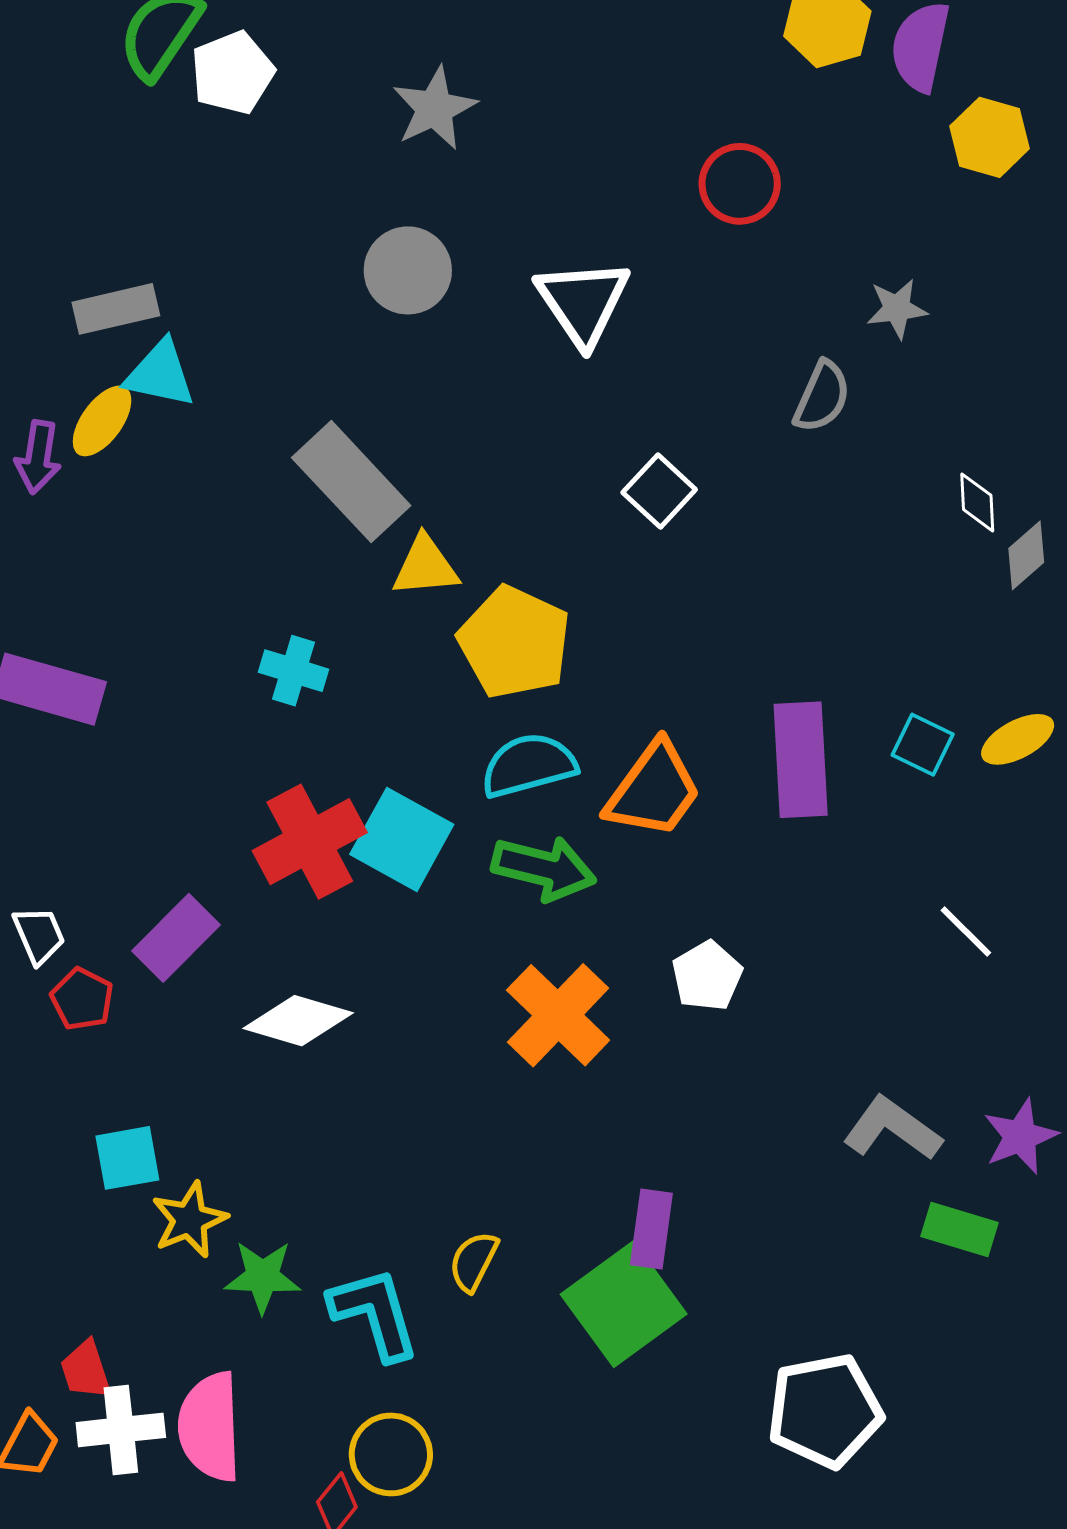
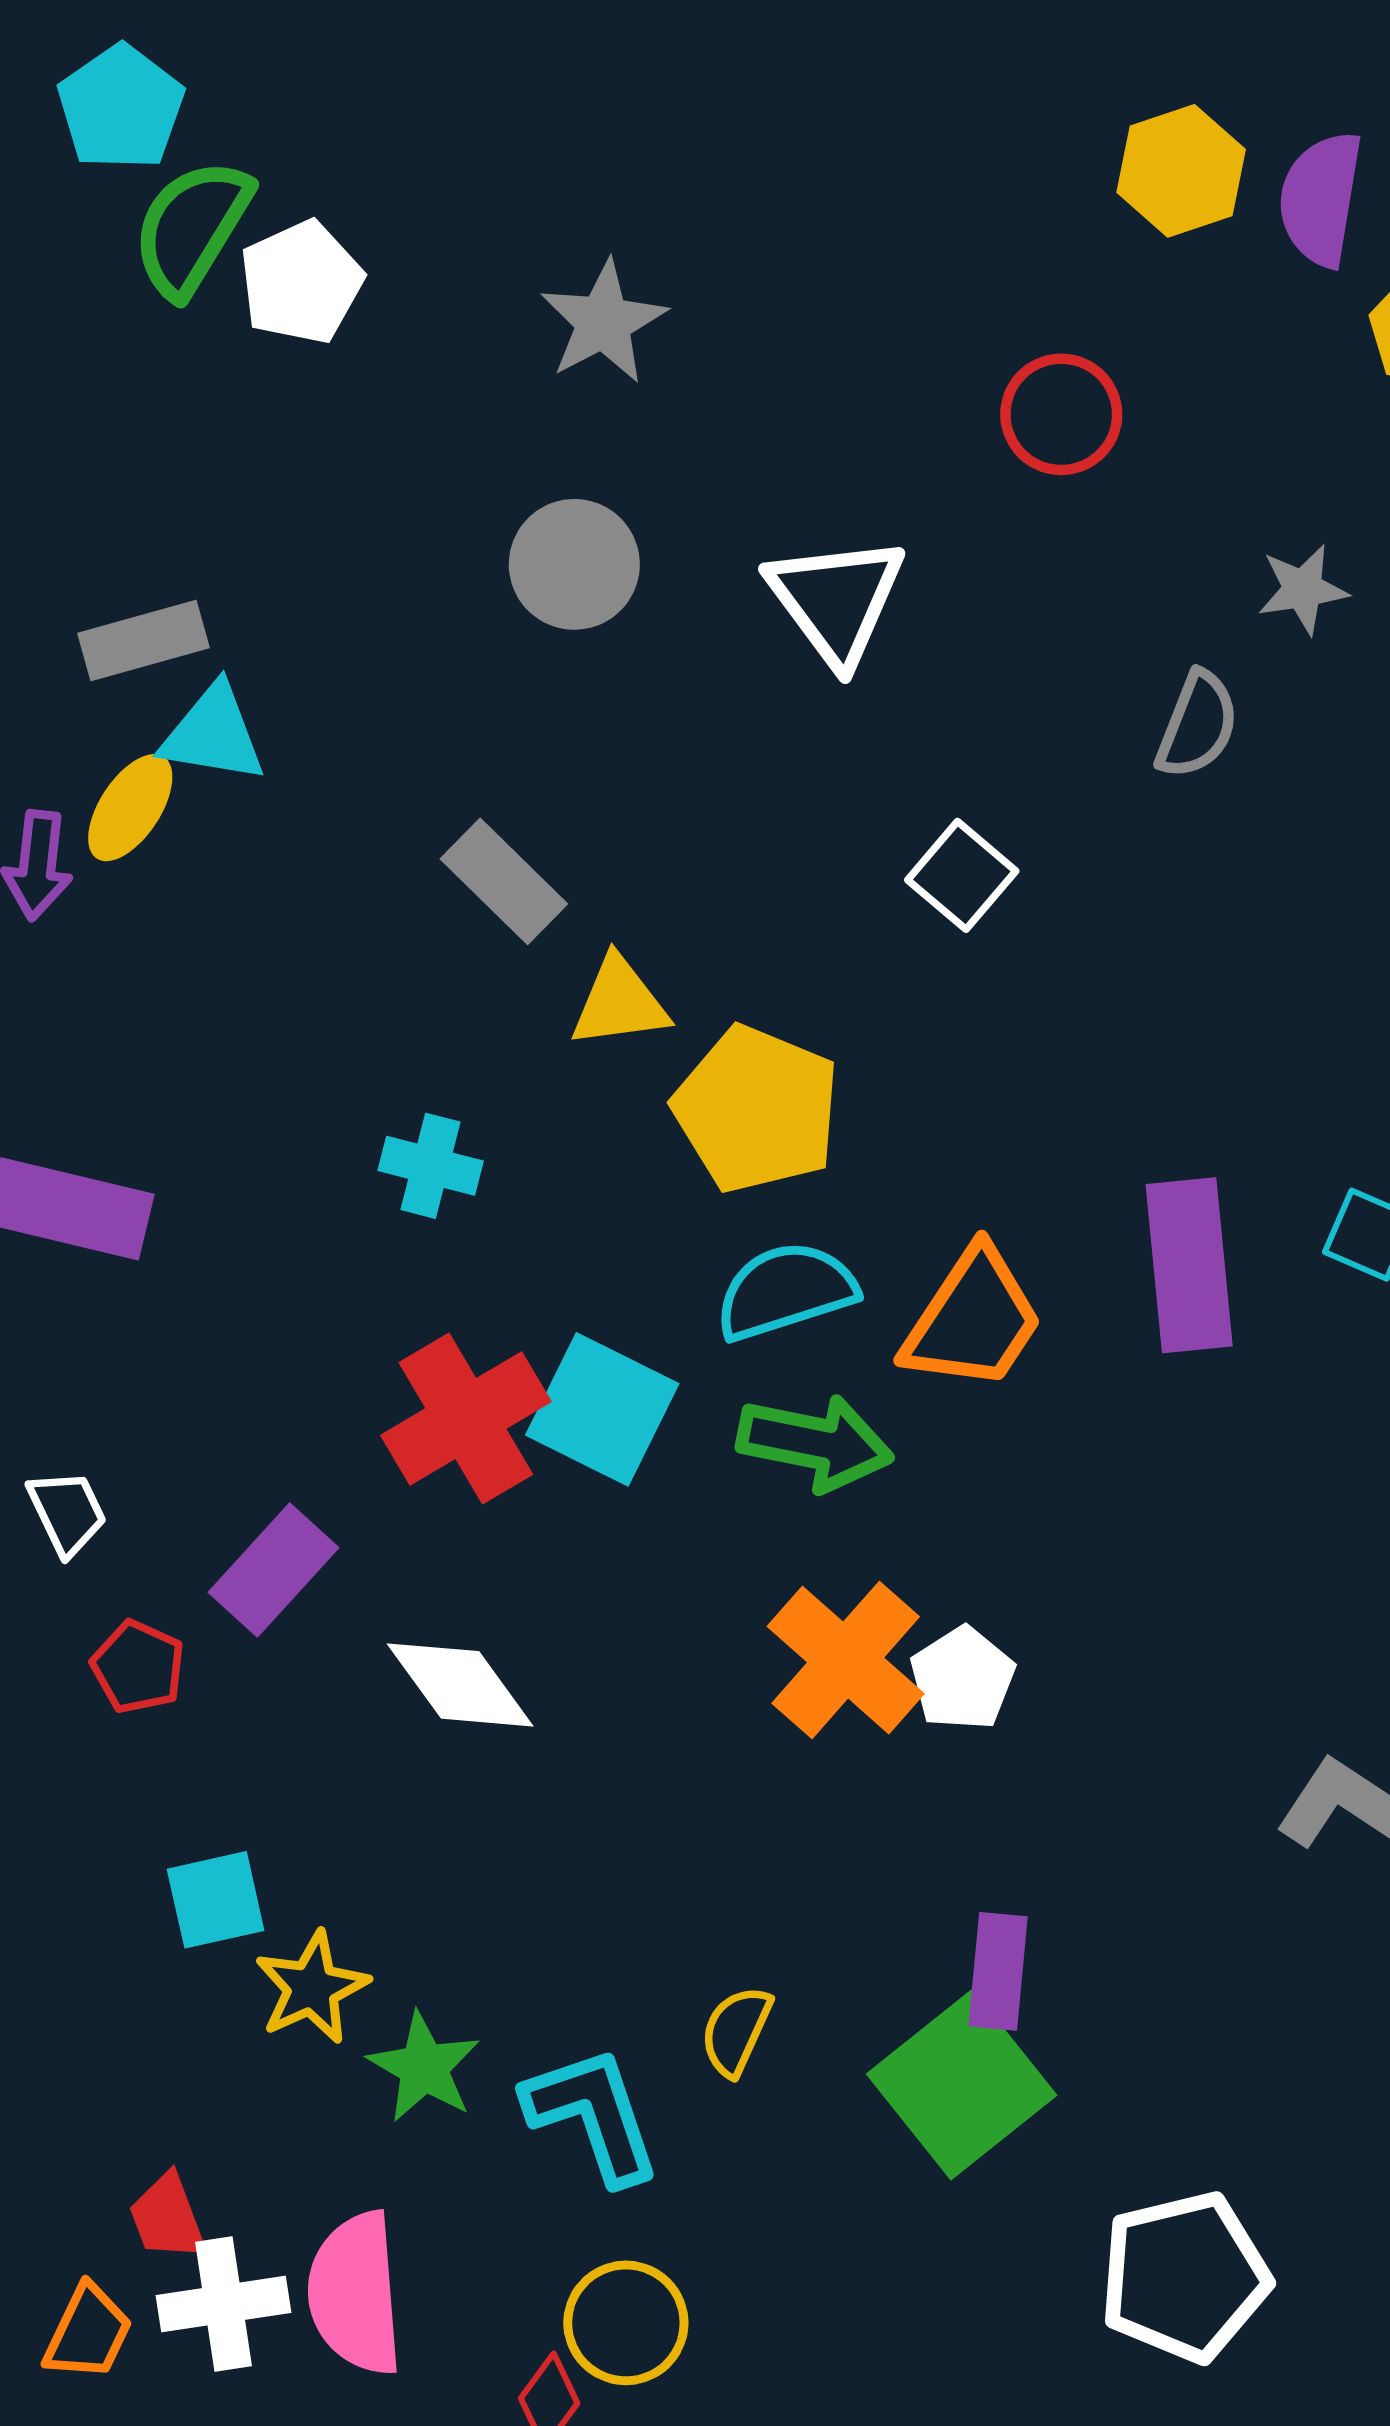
gray rectangle: (351, 482) -> (504, 881), size x0.7
white trapezoid: (39, 935) -> (67, 1512), moved
white pentagon: (707, 976) -> (962, 1679), moved
white diamond: (298, 1021) -> (460, 1685), turned 40
green star: (263, 1277) -> (424, 2067), turned 30
white pentagon: (825, 1411) -> (1184, 2277), moved

